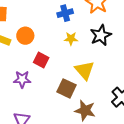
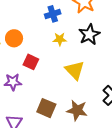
brown square: (66, 88) -> (46, 108), moved

